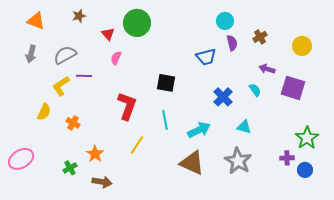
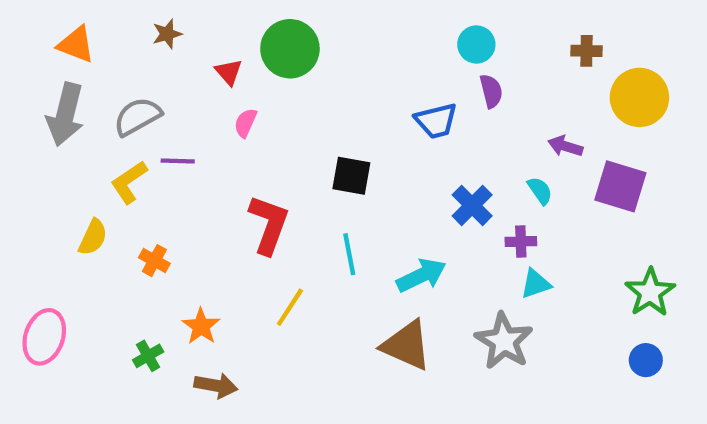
brown cross: (260, 37) -> (587, 51), moved, turned 32
yellow circle: (302, 46) -> (639, 97), size x1.4
gray arrow: (31, 54) -> (65, 114), size x1.6
cyan triangle: (244, 127) -> (536, 284), moved, turned -35
purple cross: (287, 158) -> (521, 241), moved
pink ellipse: (21, 159) -> (44, 337), turned -40

